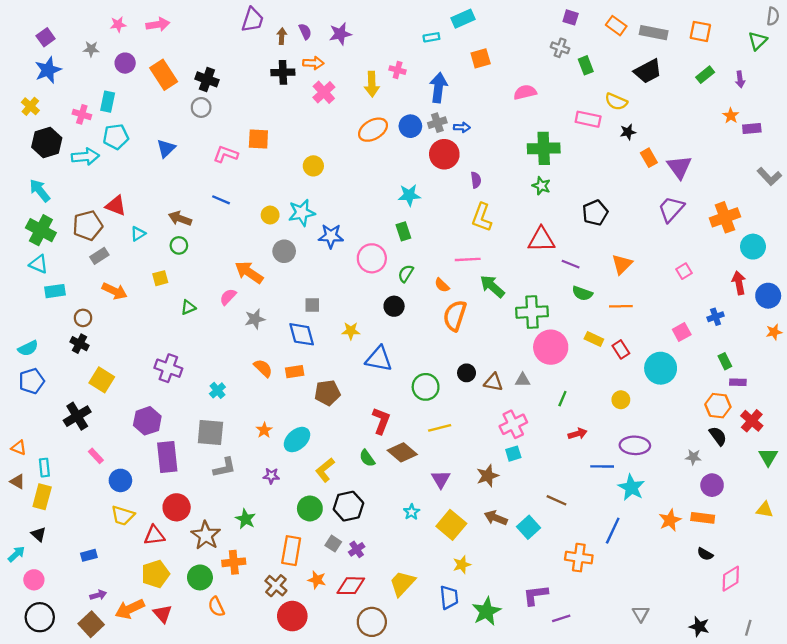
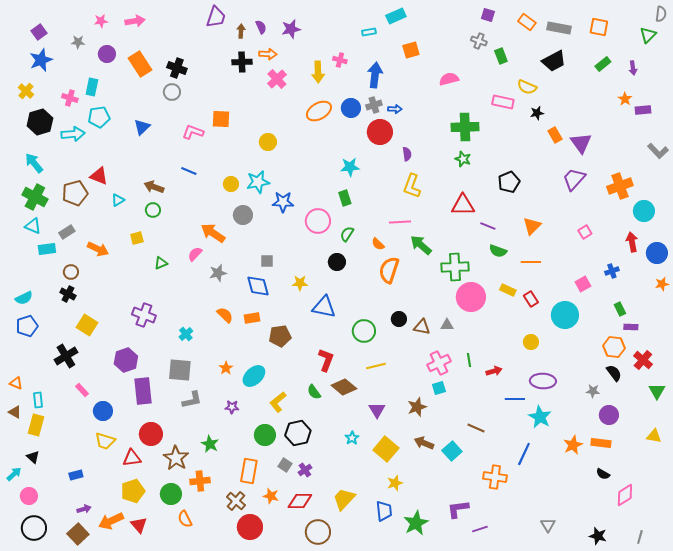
gray rectangle: (99, 256) -> (67, 232), moved
green line: (562, 399) -> (469, 360), moved, turned -32

